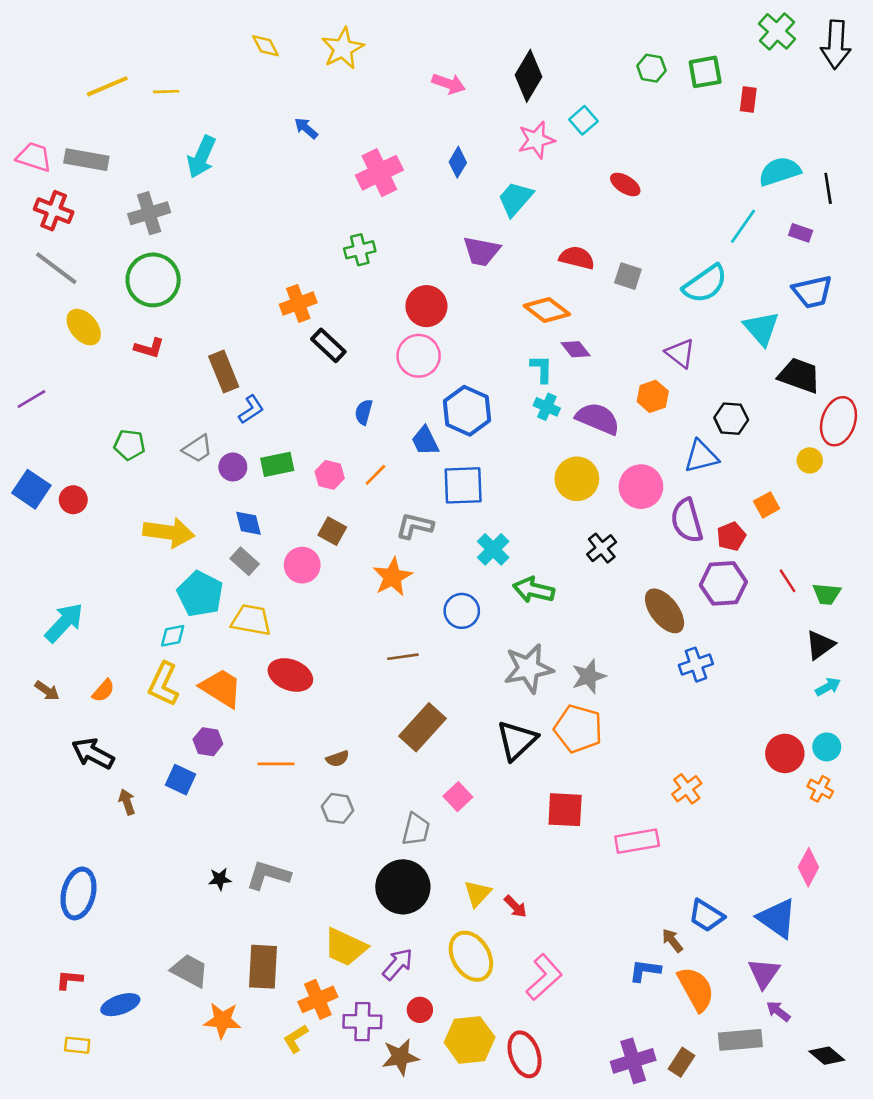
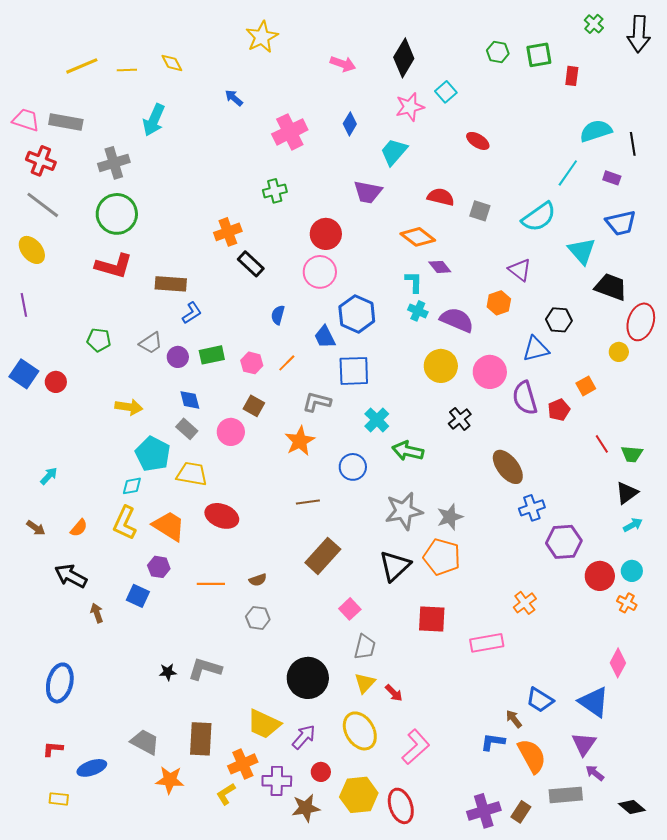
green cross: (777, 31) -> (594, 24), size x0.7
yellow diamond: (266, 46) -> (172, 63), moved
yellow ellipse: (84, 327) -> (32, 250), moved
red L-shape: (149, 348) -> (114, 266), size x1.6
brown rectangle: (224, 372) -> (171, 284), turned -64
purple line: (31, 399) -> (24, 305), turned -70
yellow arrow: (169, 532) -> (129, 407), size x0.7
purple hexagon: (723, 583) -> (564, 542), moved
cyan arrow: (64, 623) -> (49, 476), size x0.6
gray trapezoid: (416, 829) -> (365, 647), moved

